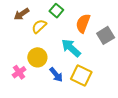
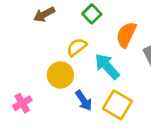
yellow semicircle: (39, 26) -> (77, 47), moved
pink cross: (19, 72) -> (22, 103), moved

